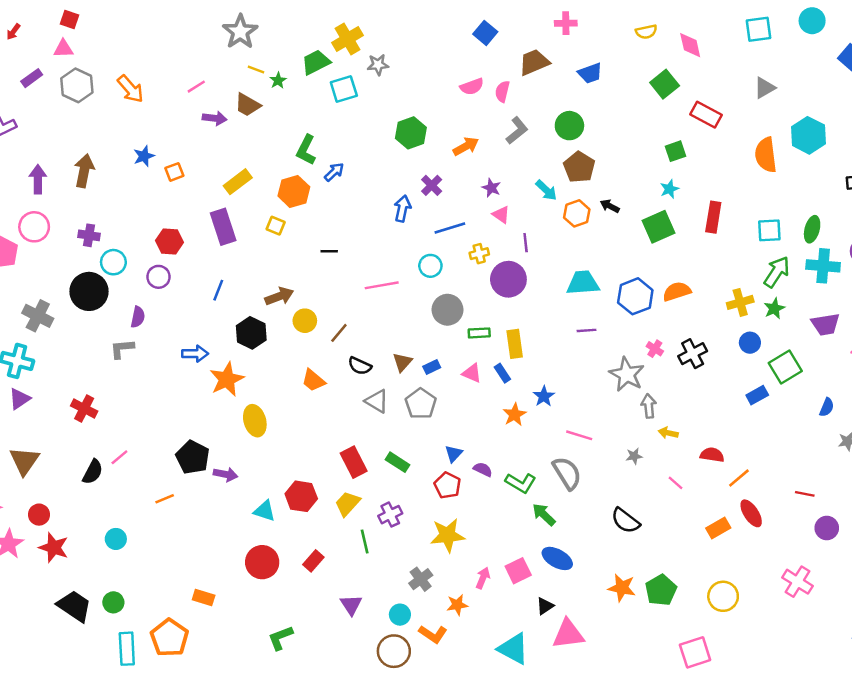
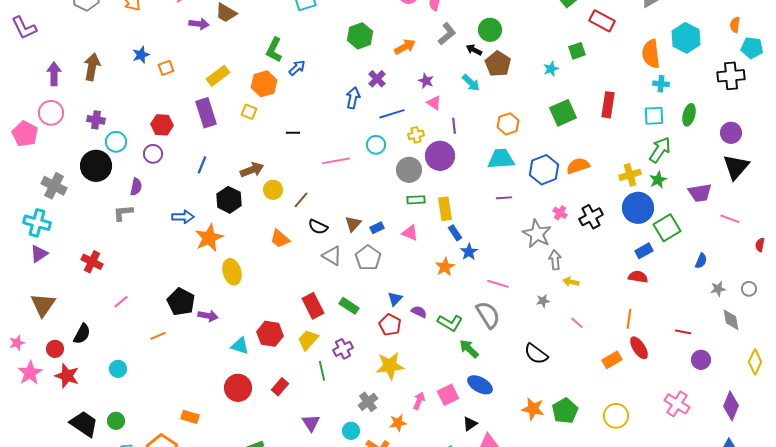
cyan star: (669, 189) -> (551, 69), moved
black arrow: (610, 206) -> (474, 50), moved
orange hexagon: (577, 213) -> (508, 124), moved
cyan cross: (823, 266) -> (661, 84), moved, size x0.6
gray circle: (447, 310) -> (409, 170), moved
blue circle: (750, 343) -> (638, 208), size x1.8
blue rectangle: (502, 373) -> (455, 233), moved
red semicircle: (712, 455) -> (638, 277), moved
black semicircle: (93, 472) -> (82, 334), moved
orange line: (739, 478) -> (629, 319), turned -42

